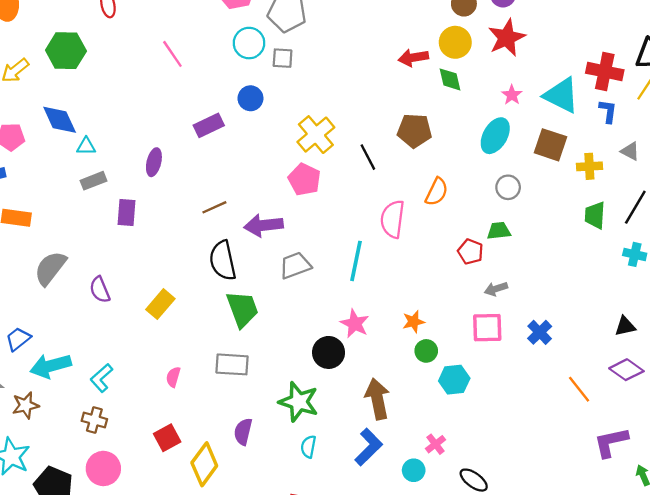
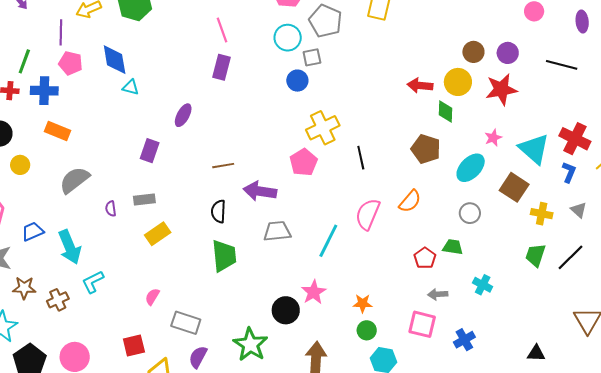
gray square: (283, 58) -> (312, 57), turned -30
blue circle: (250, 98) -> (297, 81), moved
purple rectangle: (209, 125) -> (222, 67), moved, turned -65
brown pentagon: (414, 131) -> (426, 149), moved
gray rectangle: (93, 181) -> (144, 199), moved
cyan cross: (635, 254) -> (483, 285), moved
black semicircle: (223, 261) -> (218, 211), size x0.7
purple semicircle: (100, 290) -> (111, 209), size x0.7
gray rectangle: (232, 364) -> (186, 323), moved
cyan arrow: (51, 366) -> (70, 247), moved, turned -112
brown cross: (94, 420) -> (58, 300), moved, turned 35

